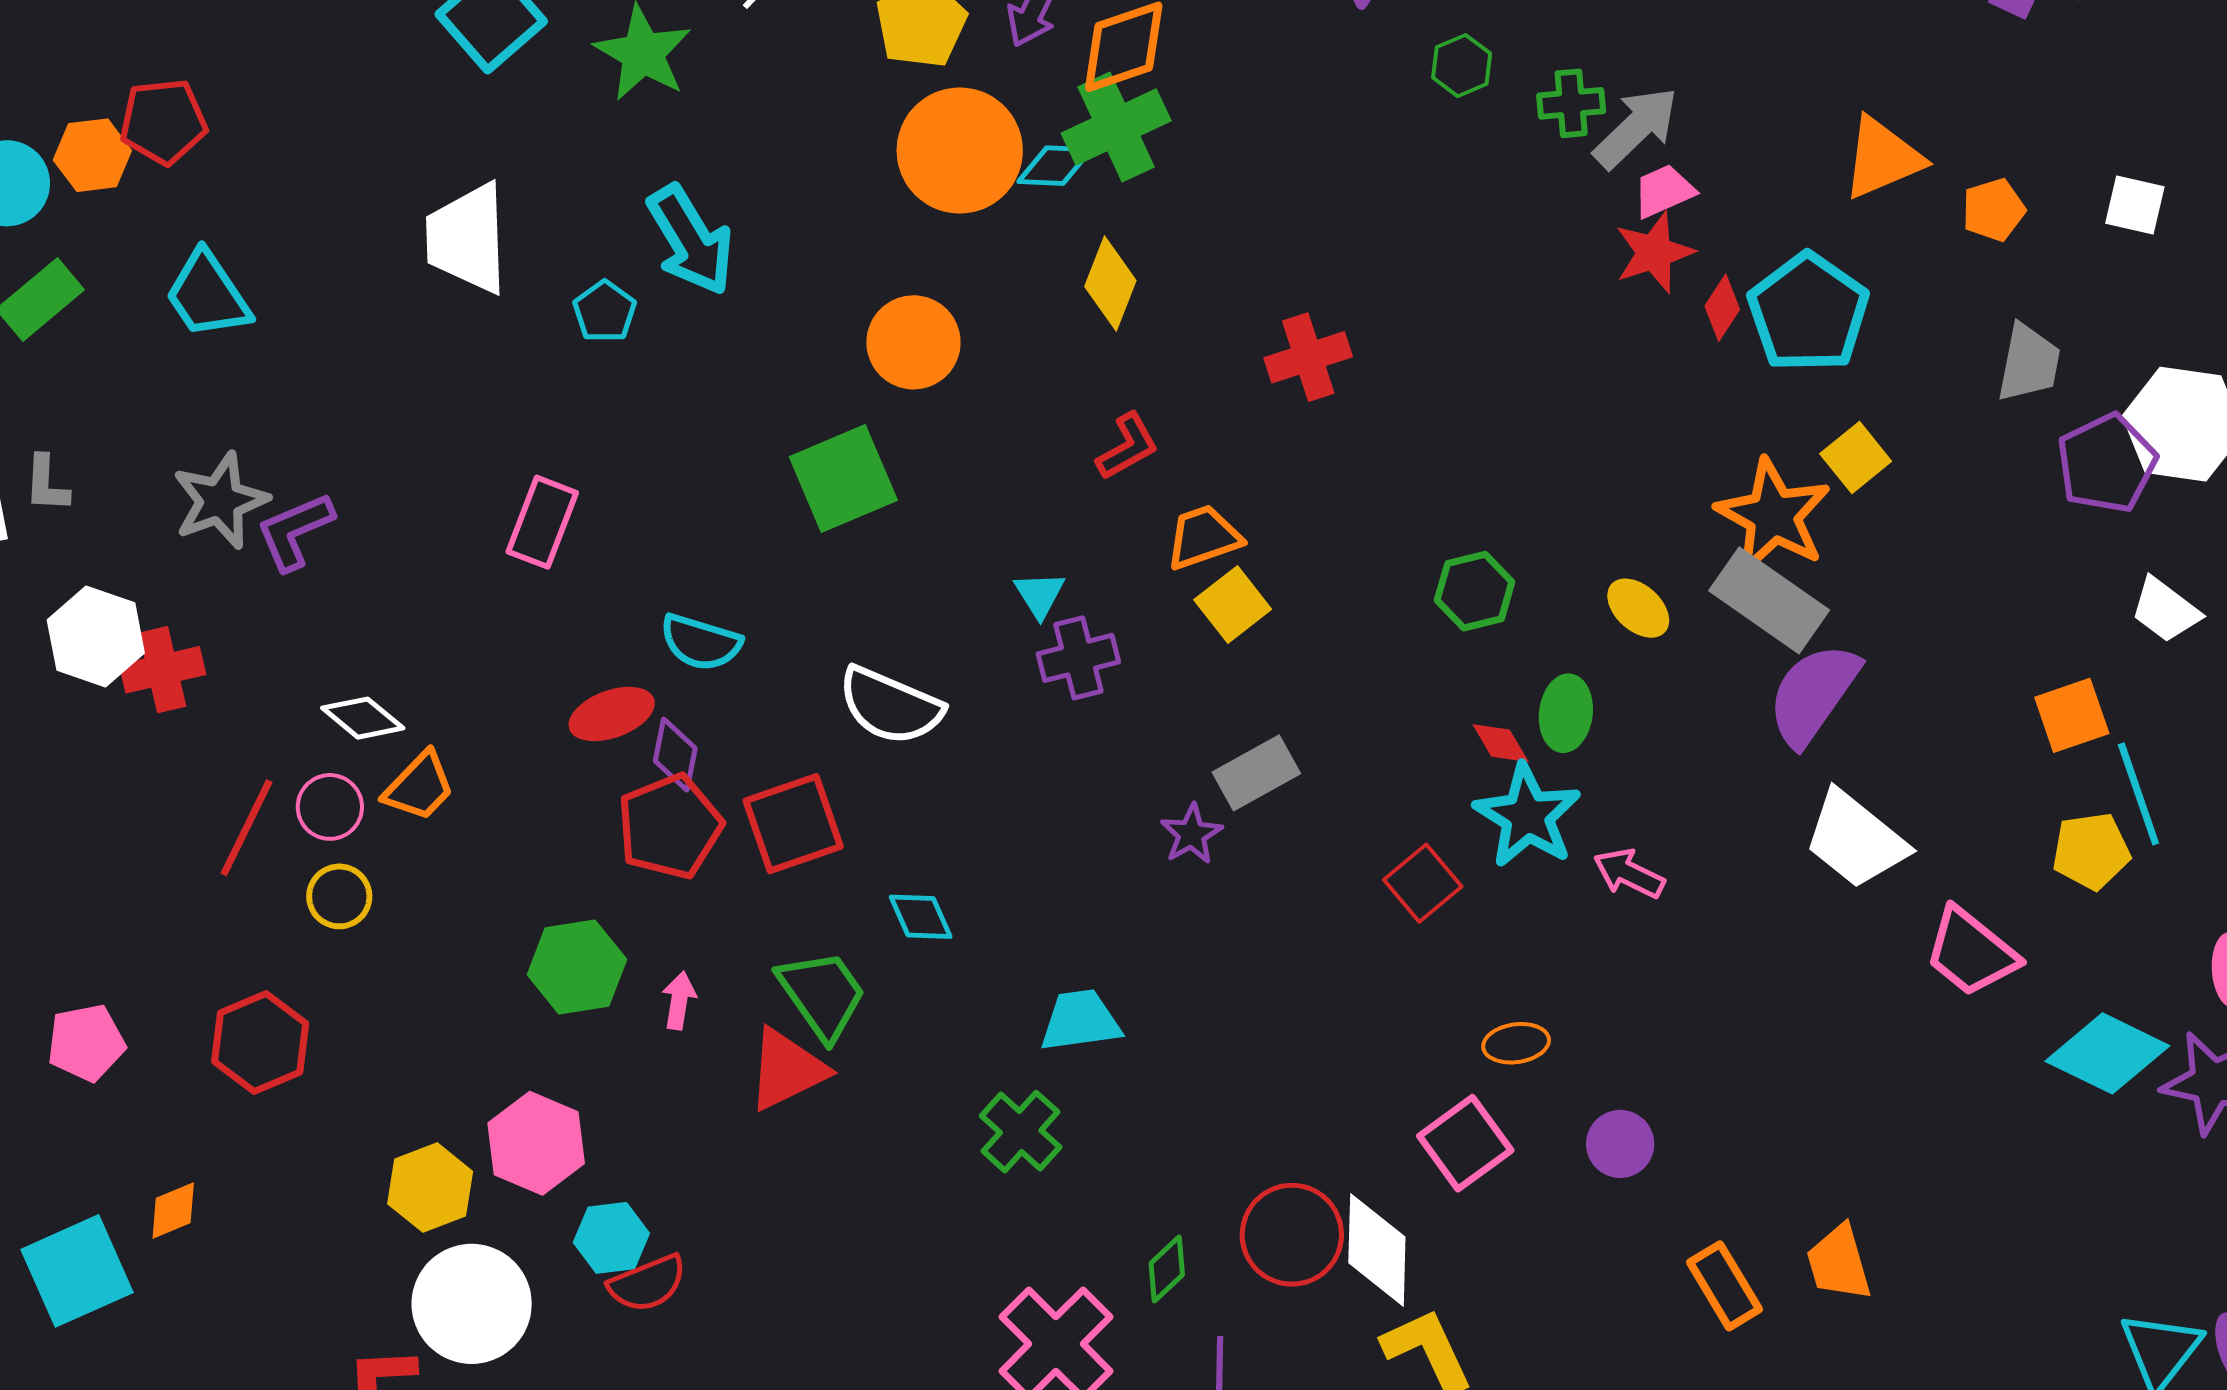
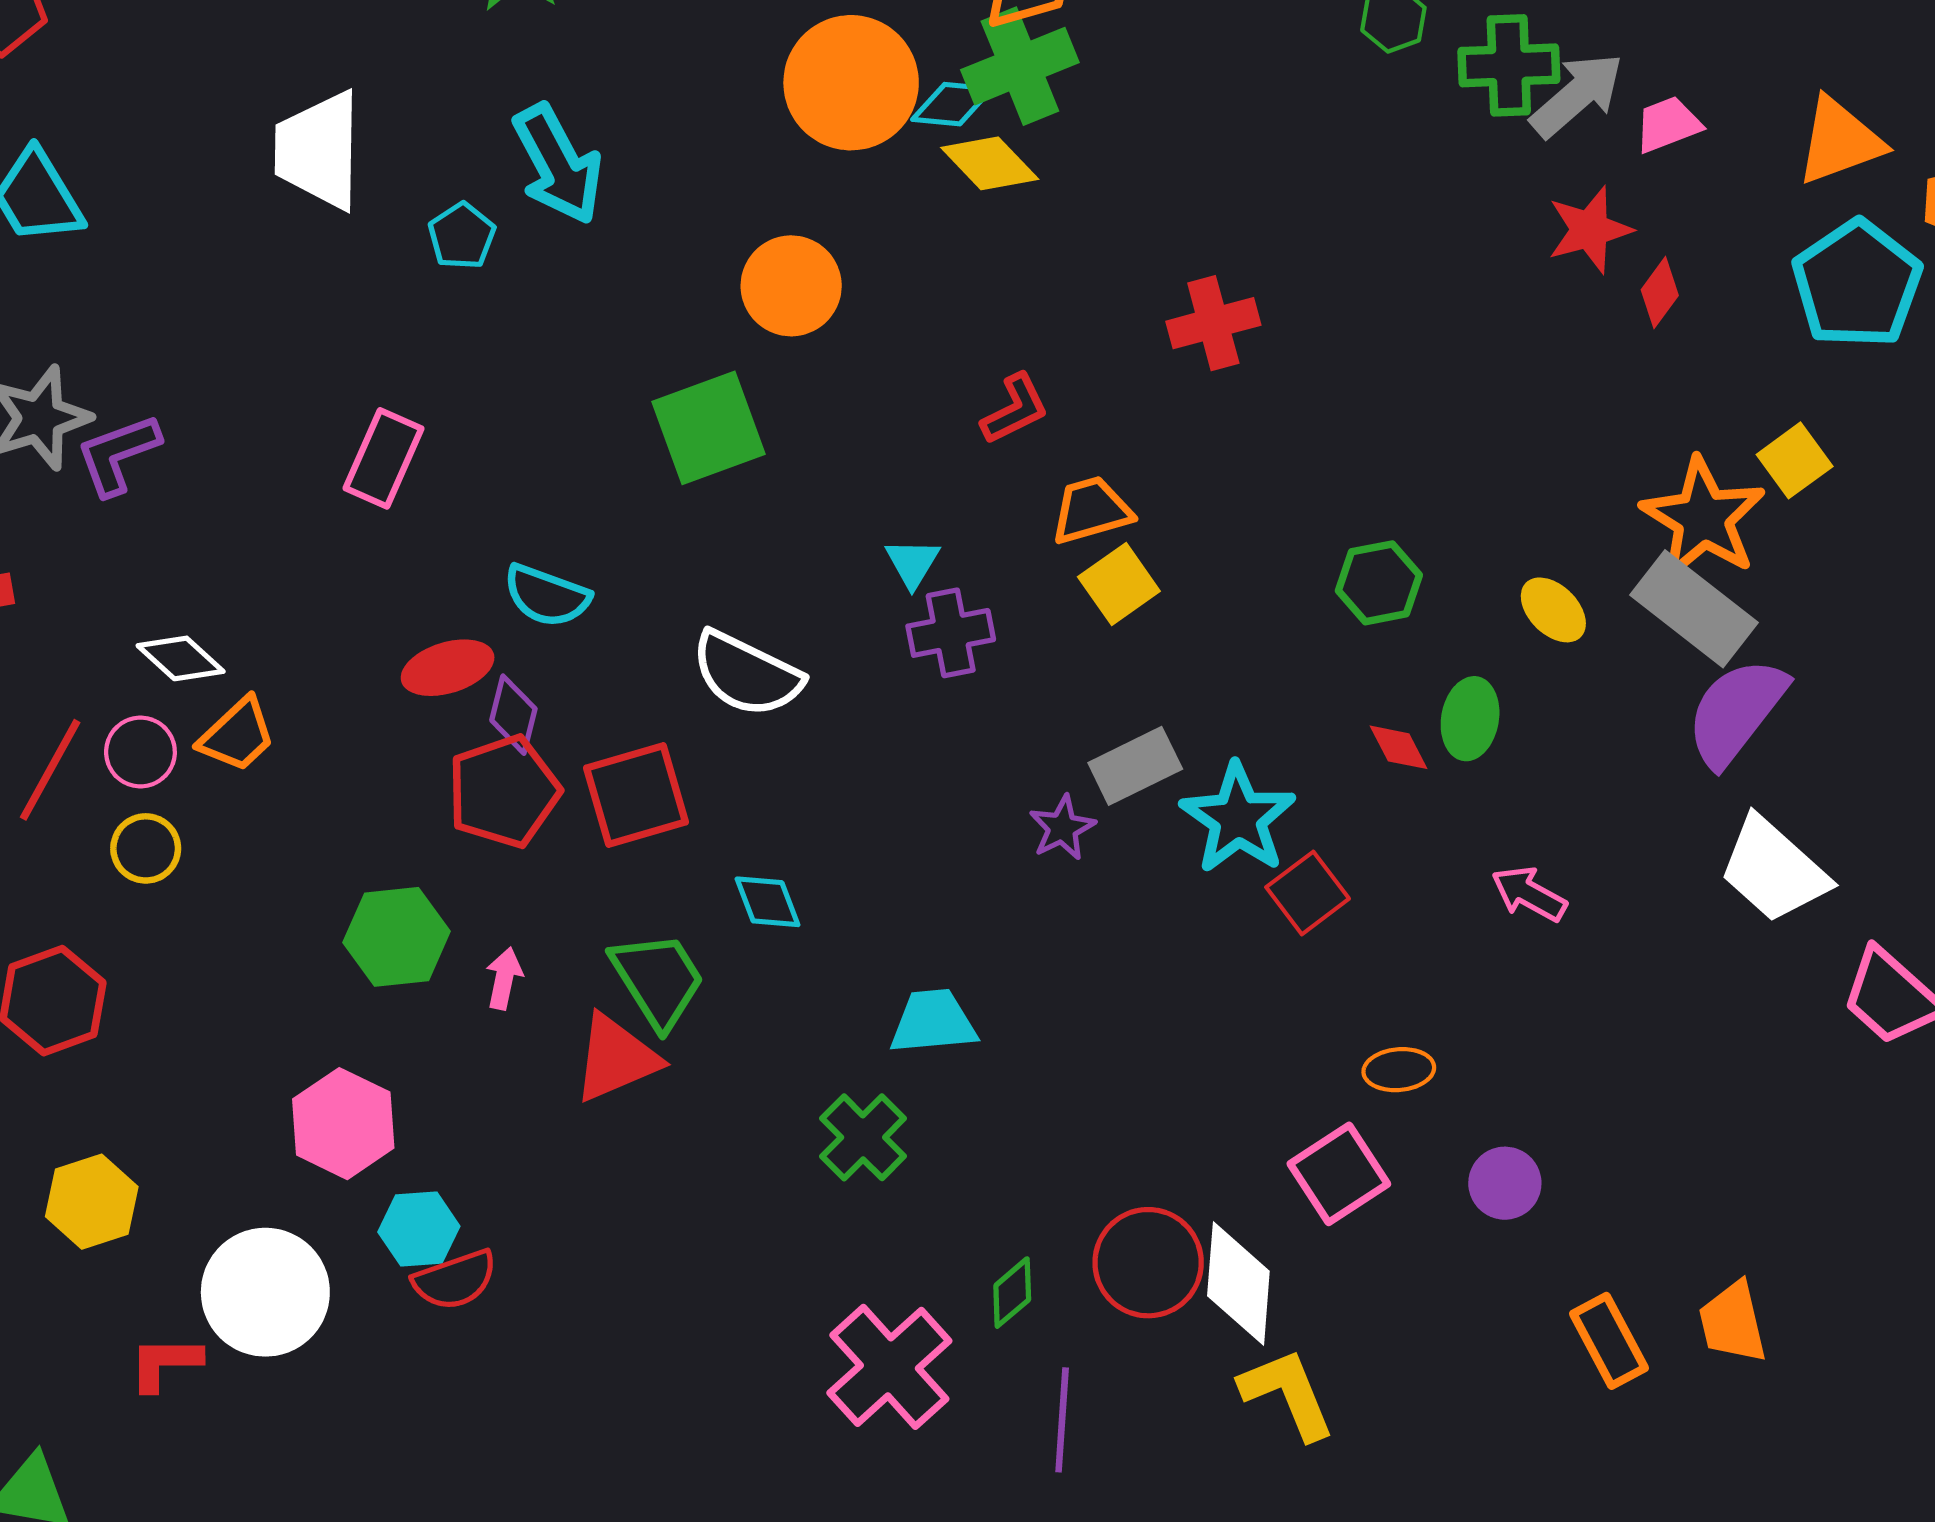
green cross: (1571, 103) -> (1509, 65), size x1.4
pink trapezoid: (1664, 191) -> (1668, 124), moved
yellow diamond: (1110, 283) -> (990, 163), moved, turned -68
cyan pentagon: (1808, 313) -> (1857, 284), moved
cyan star: (1527, 816) -> (1238, 818), moved
yellow hexagon: (430, 1188) -> (92, 1202), moved

